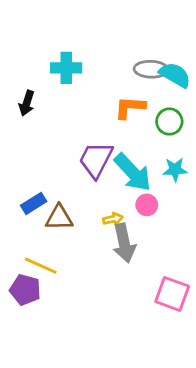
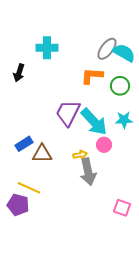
gray ellipse: (151, 69) -> (107, 49), turned -55
pink square: (172, 294) -> (122, 208), size x0.7

